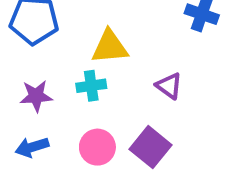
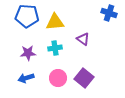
yellow triangle: (110, 47) -> (55, 22), moved
purple triangle: (169, 86) -> (83, 39), moved

